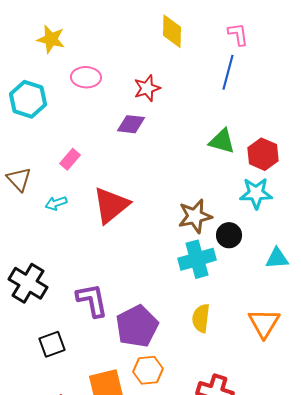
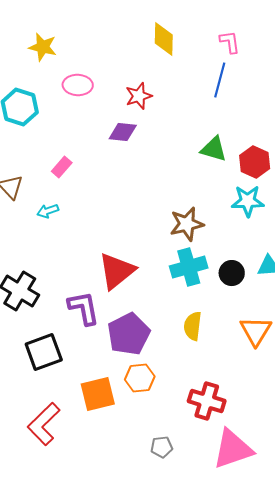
red triangle: (111, 205) -> (117, 271), moved
black circle: (229, 235) -> (232, 273), moved
black square: (52, 344) -> (44, 352), size x1.4

